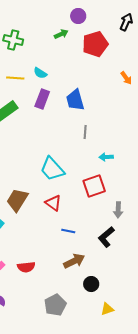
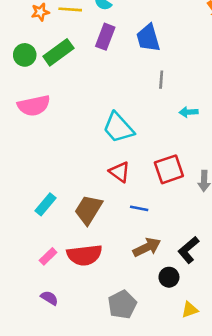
red square: (94, 186) -> (169, 169), moved
brown trapezoid: (17, 200) -> (88, 210), moved
black L-shape: (106, 237) -> (188, 250), moved
red semicircle: (26, 267) -> (84, 255), size x1.5

